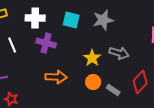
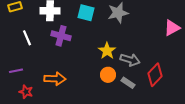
gray arrow: (119, 53) -> (130, 60), moved
orange arrow: (56, 77) -> (55, 79), moved

